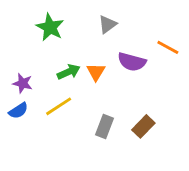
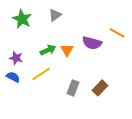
gray triangle: (107, 24) -> (55, 15), moved
green star: (50, 27) -> (22, 19), moved
blue semicircle: (18, 111) -> (13, 77), turned -120

